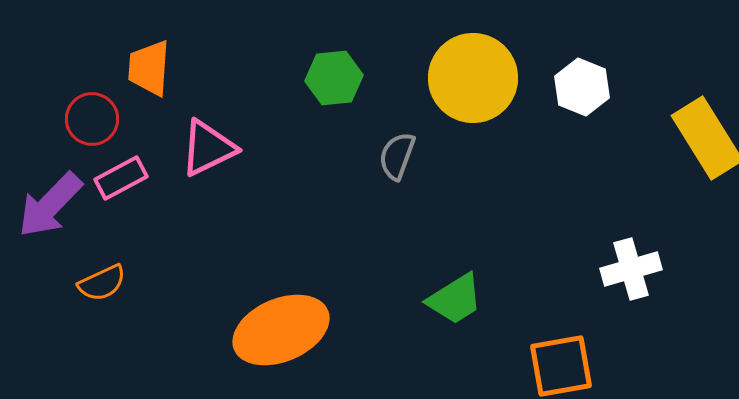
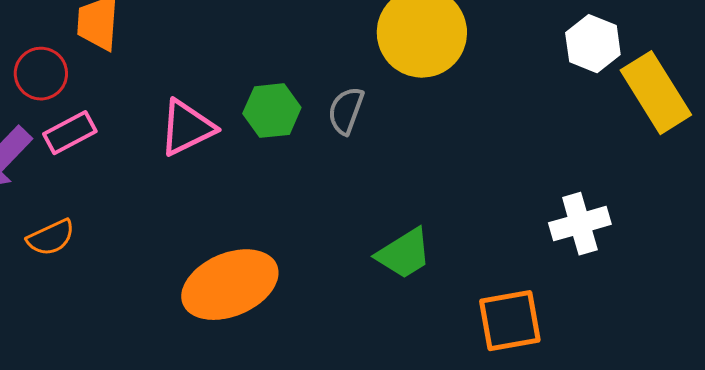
green hexagon: (334, 78) -> (272, 111), moved
white hexagon: (582, 87) -> (593, 44), moved
pink triangle: (208, 148) -> (187, 128), moved

